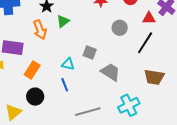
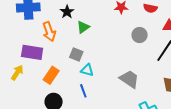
orange arrow: (40, 30) -> (49, 32), moved
gray square: (90, 52) -> (76, 54), moved

